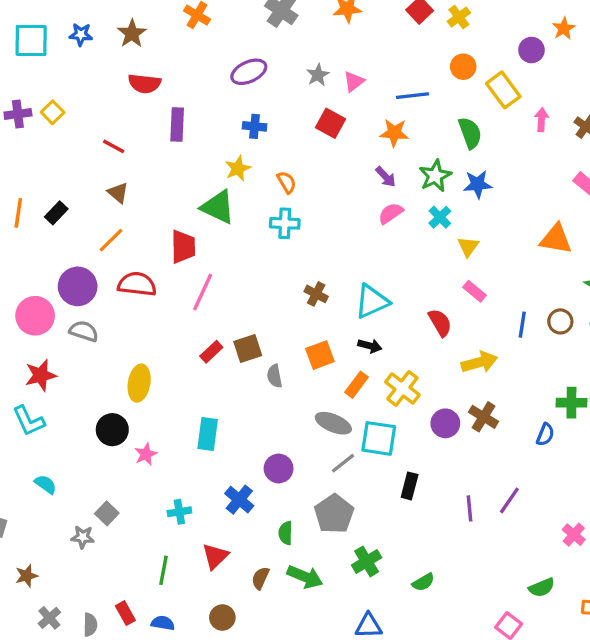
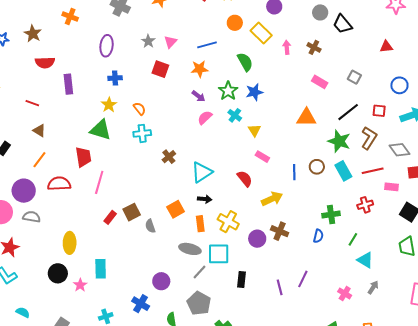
purple ellipse: (249, 72) -> (107, 46), turned -50
brown cross: (316, 294) -> (169, 157), moved, turned 32
orange rectangle: (356, 385) -> (200, 224), turned -35
cyan rectangle: (208, 434) -> (101, 269), moved

